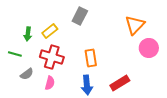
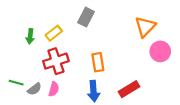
green line: (15, 54) -> (16, 83), moved
red cross: (52, 57) -> (56, 61), turned -35
gray semicircle: (27, 74) -> (34, 89), moved

